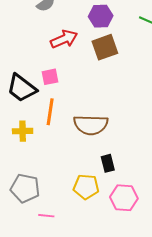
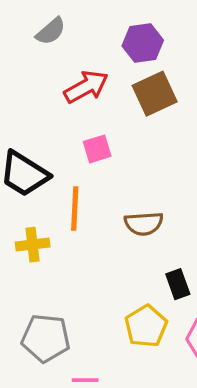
pink square: (50, 77) -> (97, 149), moved
brown semicircle: (91, 125) -> (144, 224), size x0.7
yellow pentagon: (86, 187) -> (146, 326), turned -30

